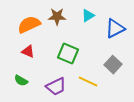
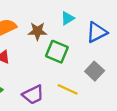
brown star: (57, 17) -> (37, 31), moved
green square: (68, 54) -> (57, 52), moved

